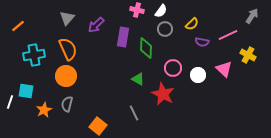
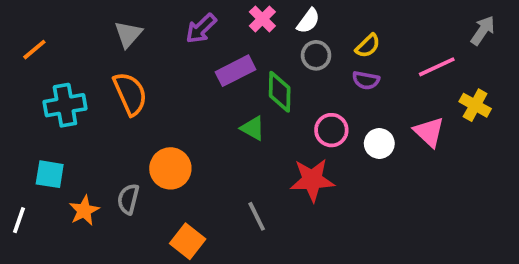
pink cross: (137, 10) -> (262, 19), turned 32
purple arrow: (96, 25) -> (201, 29), moved
purple rectangle: (123, 37) -> (236, 71), turned 54
purple semicircle: (202, 42) -> (366, 80), moved
orange circle: (66, 76) -> (170, 168), moved
green triangle: (138, 79) -> (253, 128), moved
red star: (163, 94) -> (312, 180), turned -30
white line: (10, 102) -> (19, 220), moved

